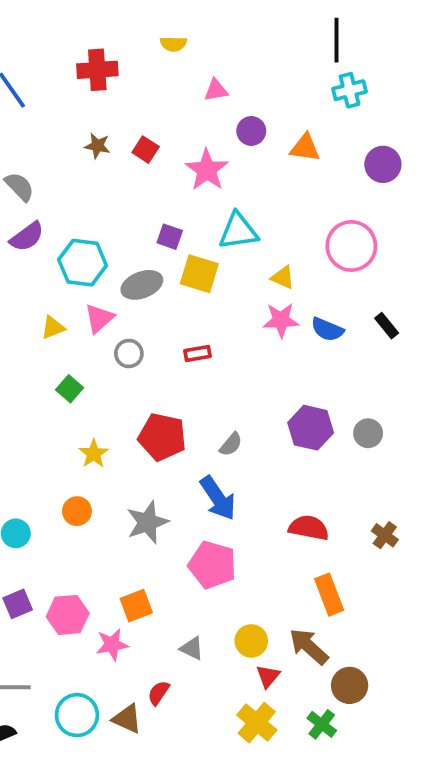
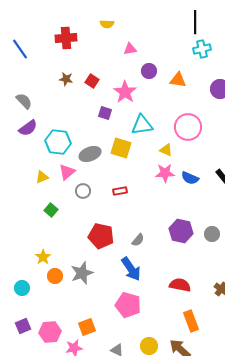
purple square: (170, 237) -> (105, 113), moved
pink circle: (351, 246) -> (188, 127), moved
yellow star: (94, 454) -> (43, 257), moved
gray star: (147, 522) -> (82, 273), moved

